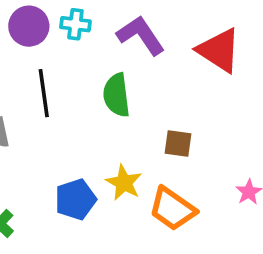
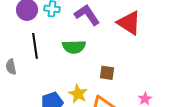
green semicircle: (116, 95) -> (74, 47), turned -85

